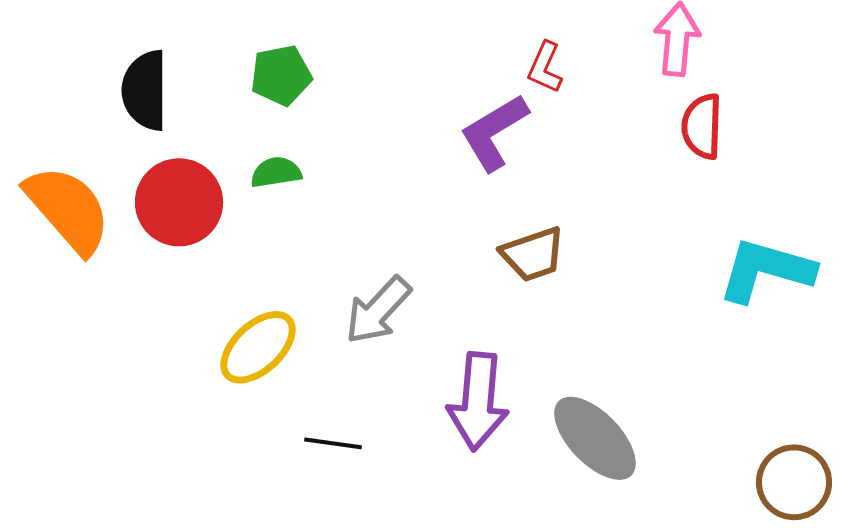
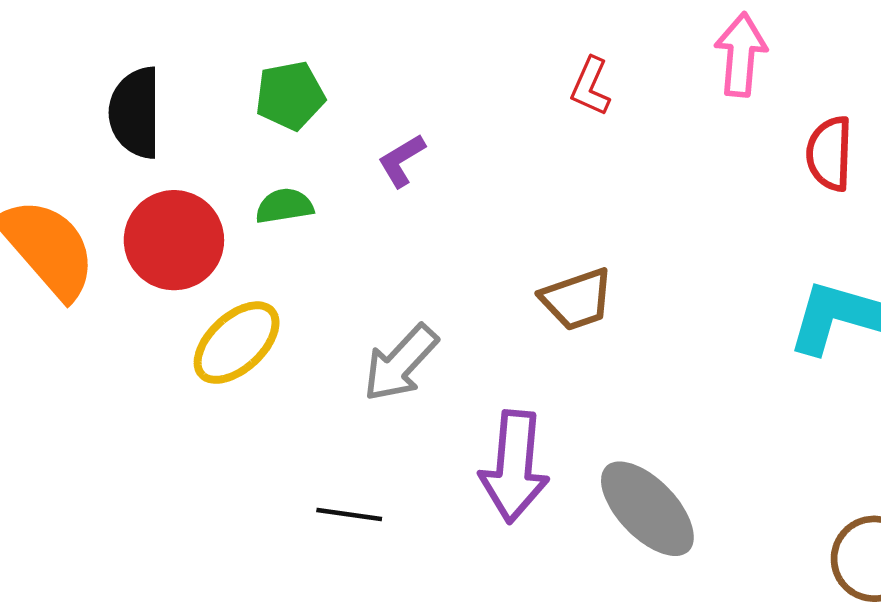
red semicircle: (702, 126) -> (830, 154), moved
purple L-shape: (494, 132) -> (402, 160), moved, size x0.6
yellow ellipse: (258, 347) -> (237, 343), moved

